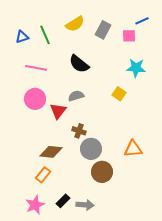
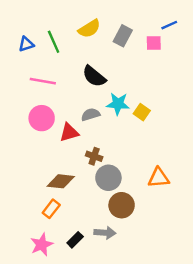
cyan star: (136, 68) -> (118, 104), moved
red triangle: (58, 111) -> (69, 132), turned 36
gray arrow: (85, 205) -> (105, 233), moved

